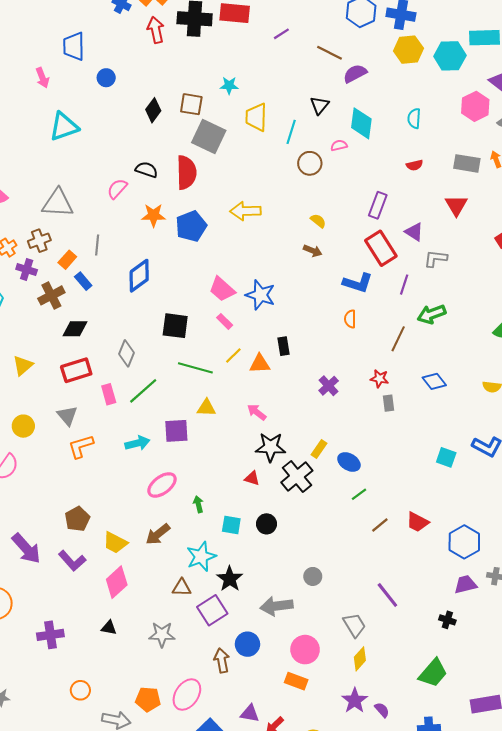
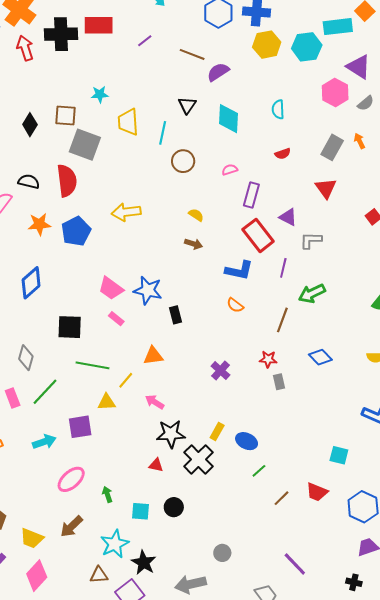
pink semicircle: (339, 145) -> (230, 170), moved
gray rectangle: (467, 163) -> (332, 147), turned -65
orange semicircle: (350, 319) -> (235, 305), turned -48
black rectangle: (284, 346) -> (175, 315), moved
yellow line: (233, 356) -> (126, 380), moved
cyan square: (446, 457) -> (339, 455), moved

